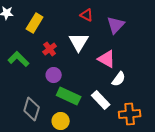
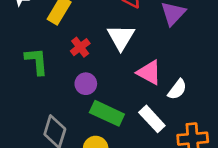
green L-shape: (19, 59) -> (37, 61), turned 40
pink triangle: (107, 59) -> (149, 72), moved

